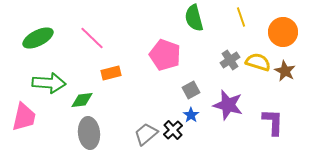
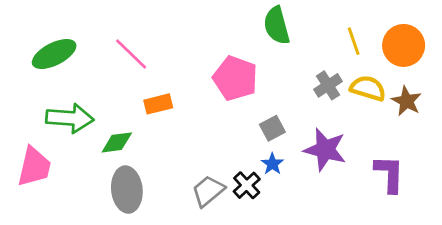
yellow line: (241, 17) -> (354, 41), moved

